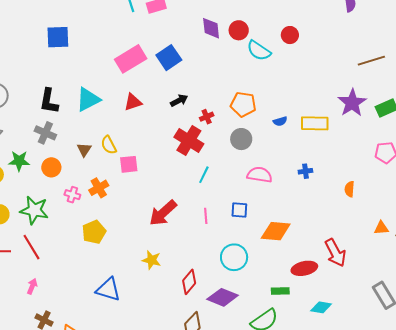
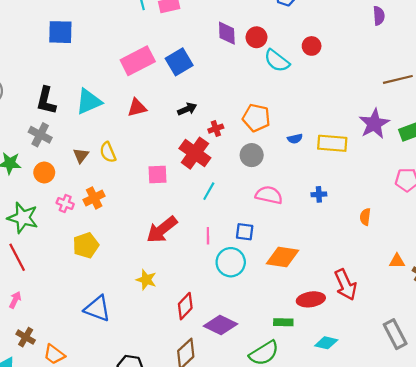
pink square: (129, 164) -> (157, 174), moved
cyan circle: (234, 257) -> (231, 262), moved

